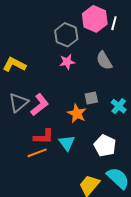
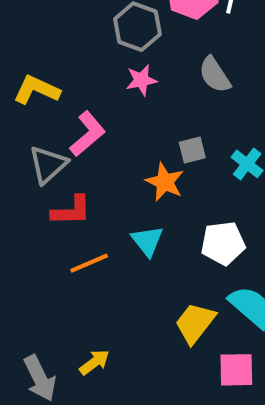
pink L-shape: (40, 105) -> (88, 134), moved
red L-shape: (44, 137) -> (71, 211), moved
white pentagon: (105, 146) -> (223, 243), turned -30

